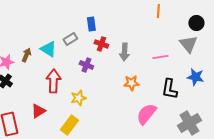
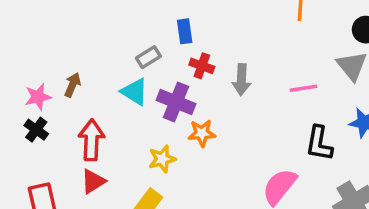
cyan triangle: (48, 49) -> (135, 92), moved
purple cross: (86, 65) -> (176, 102), size x1.5
red arrow: (53, 81) -> (91, 140), moved
orange star: (131, 83) -> (202, 133), moved

